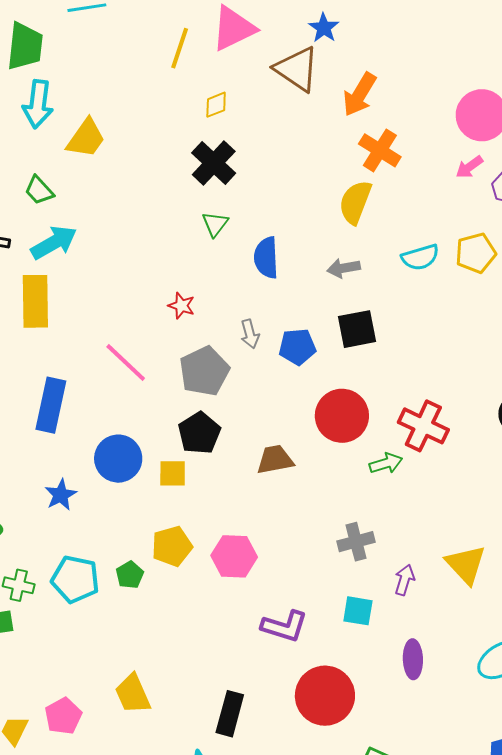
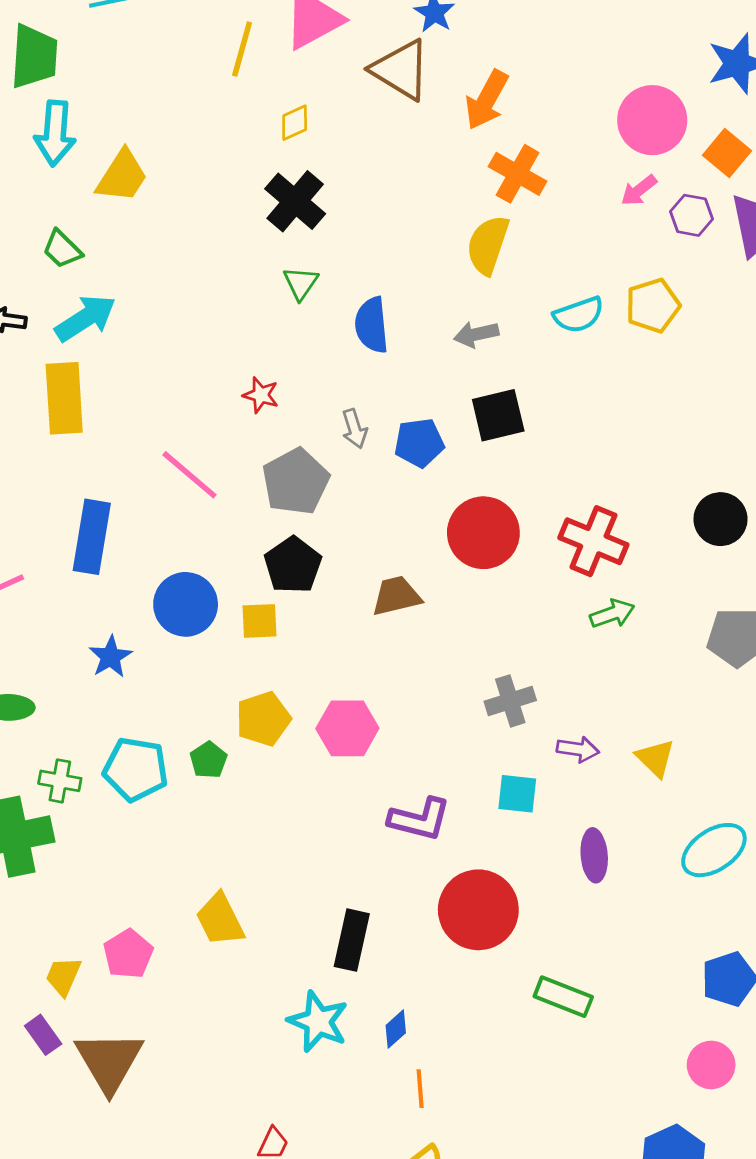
green arrow: (386, 463) -> (612, 614), moved
yellow triangle: (466, 564) -> (655, 758), moved, size x0.7
purple arrow: (404, 580) -> (578, 749), turned 84

